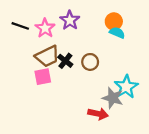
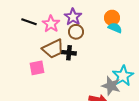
black cross: (65, 61) -> (69, 53), turned -32
brown circle: (90, 62) -> (76, 32), moved
pink square: (43, 77) -> (37, 68), moved

